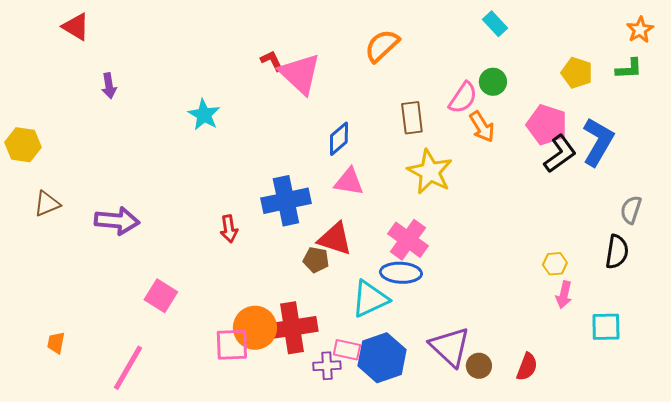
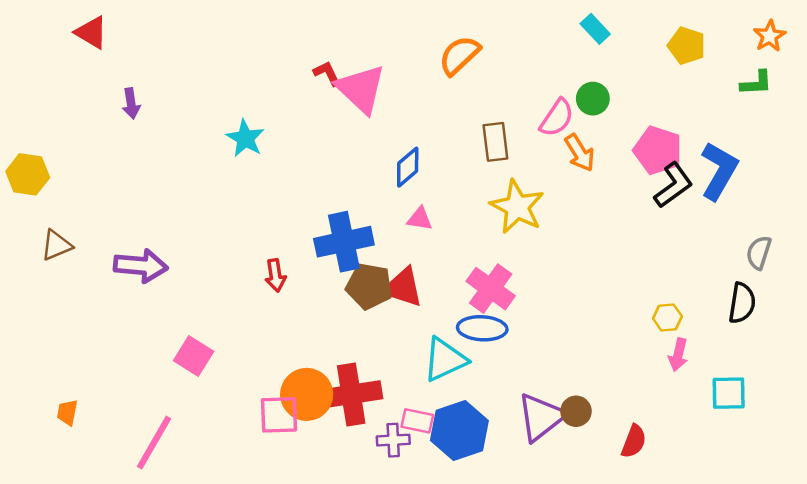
yellow pentagon: (577, 73) -> (687, 46), moved
pink triangle: (349, 182) -> (420, 219), size x0.7
brown pentagon: (316, 260) -> (369, 286), moved, size x1.5
purple triangle: (450, 347) -> (541, 417), turned 39
brown circle: (479, 366) -> (576, 411), moved

